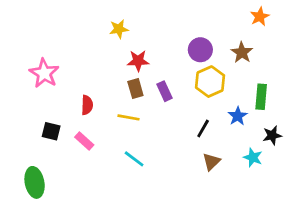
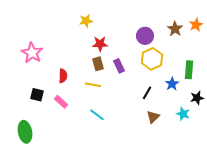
orange star: (260, 17) -> (196, 25), moved
brown star: (242, 53) -> (175, 29), moved

